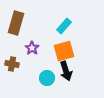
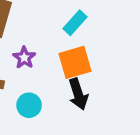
cyan circle: (47, 78) -> (29, 105), moved

